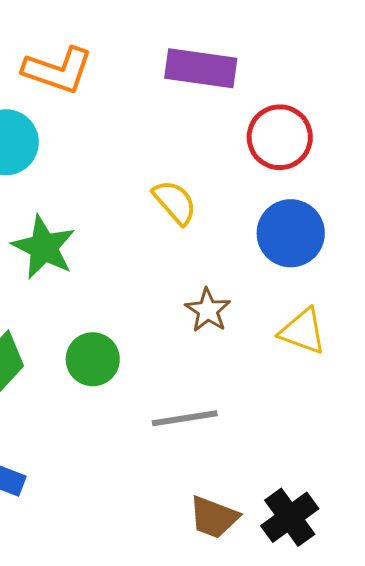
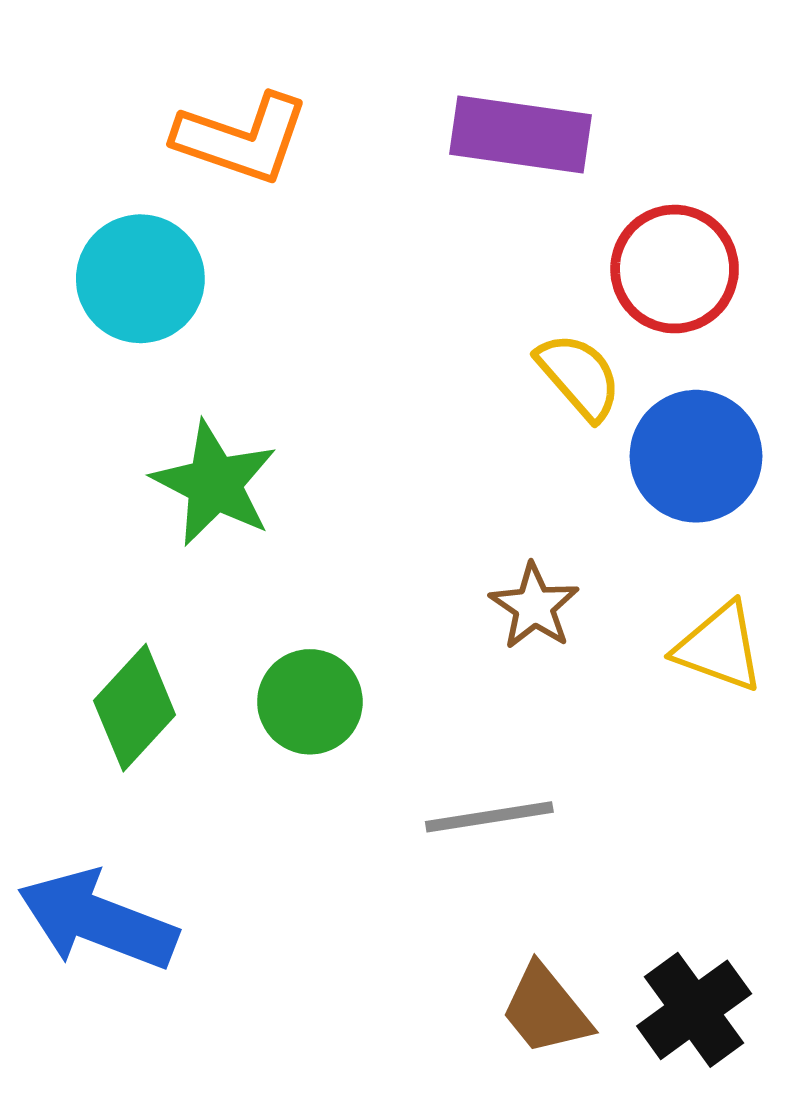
yellow semicircle: (175, 202) -> (579, 376), moved
brown trapezoid: (214, 517) -> (546, 1010), turned 30

